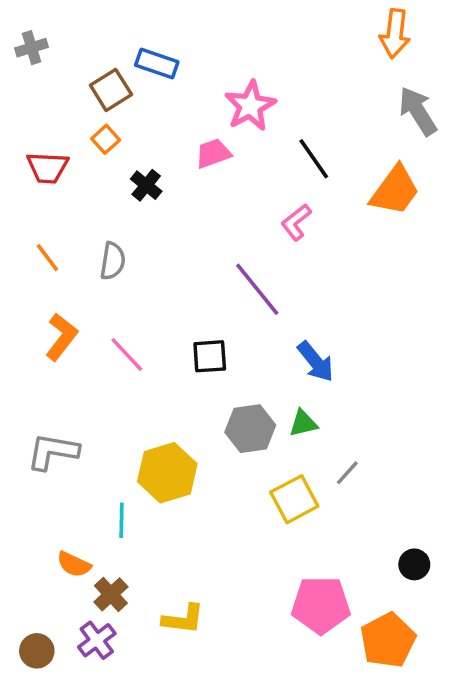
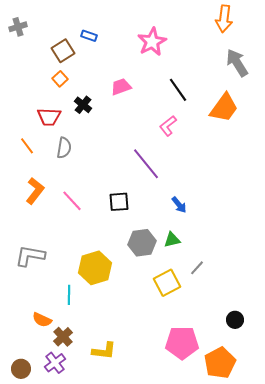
blue rectangle: (157, 63) -> (89, 36), size x0.7
pink star: (250, 106) -> (152, 42), moved
red trapezoid: (47, 168) -> (49, 117), moved
blue arrow: (316, 362) -> (179, 205), size x0.7

